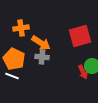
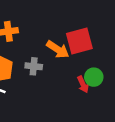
orange arrow: (41, 43) -> (58, 49), moved

